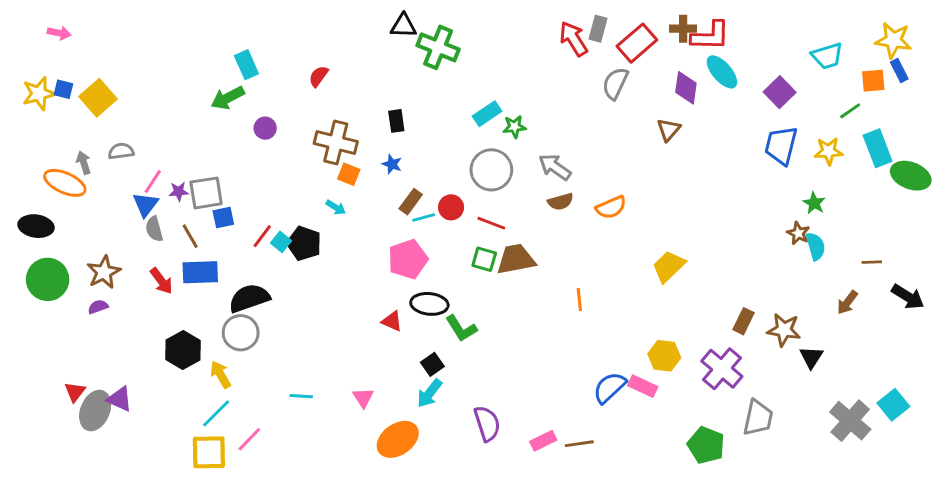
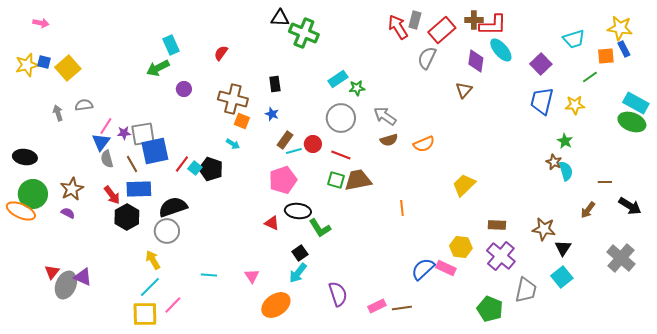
cyan rectangle: (878, 148) -> (636, 103), moved, turned -40
orange ellipse: (65, 183) -> (21, 211), moved
blue square: (223, 217) -> (155, 151), size x1.8
purple semicircle: (98, 307) -> (68, 213), turned 48
brown rectangle: (744, 321) -> (497, 225), moved, turned 66
black hexagon: (183, 350) -> (127, 217), moved
cyan square: (893, 405) -> (562, 277), moved
gray cross: (850, 421) -> (621, 258), moved

